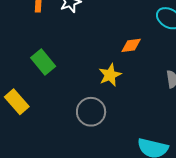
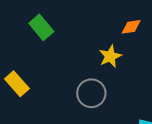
green rectangle: (43, 62) -> (41, 27), moved

